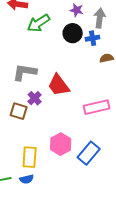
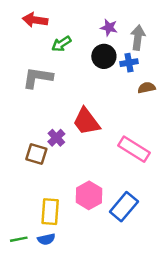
green arrow: (39, 23) -> (61, 44), size x0.7
gray L-shape: (25, 72) -> (38, 78), moved
pink rectangle: (97, 107) -> (134, 149), turned 45

